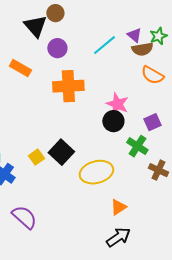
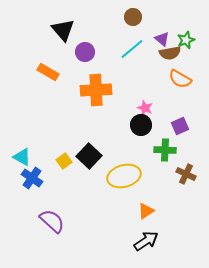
brown circle: (55, 13) -> (133, 17), moved
pink star: (117, 104) -> (145, 108), size x0.7
green cross: (137, 146) -> (165, 150), turned -30

